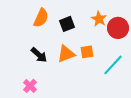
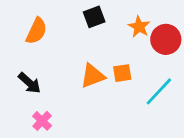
orange semicircle: (41, 18) -> (36, 31), moved
black square: (67, 24) -> (94, 17), moved
black arrow: (39, 55) -> (29, 83), moved

